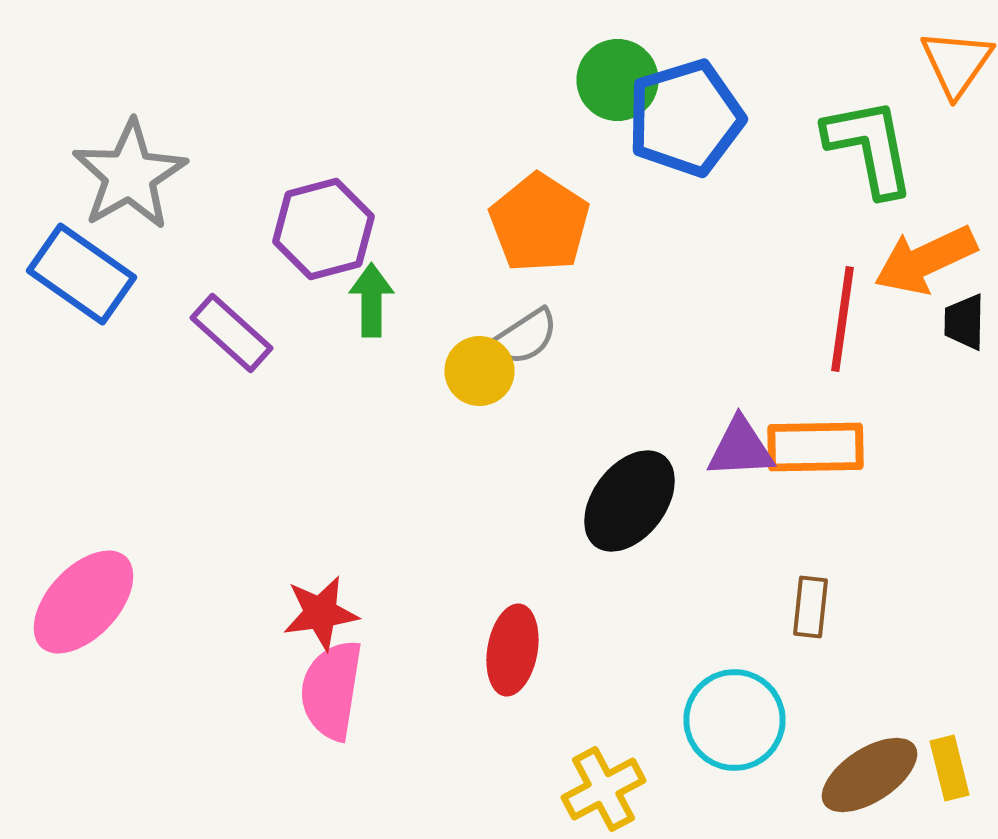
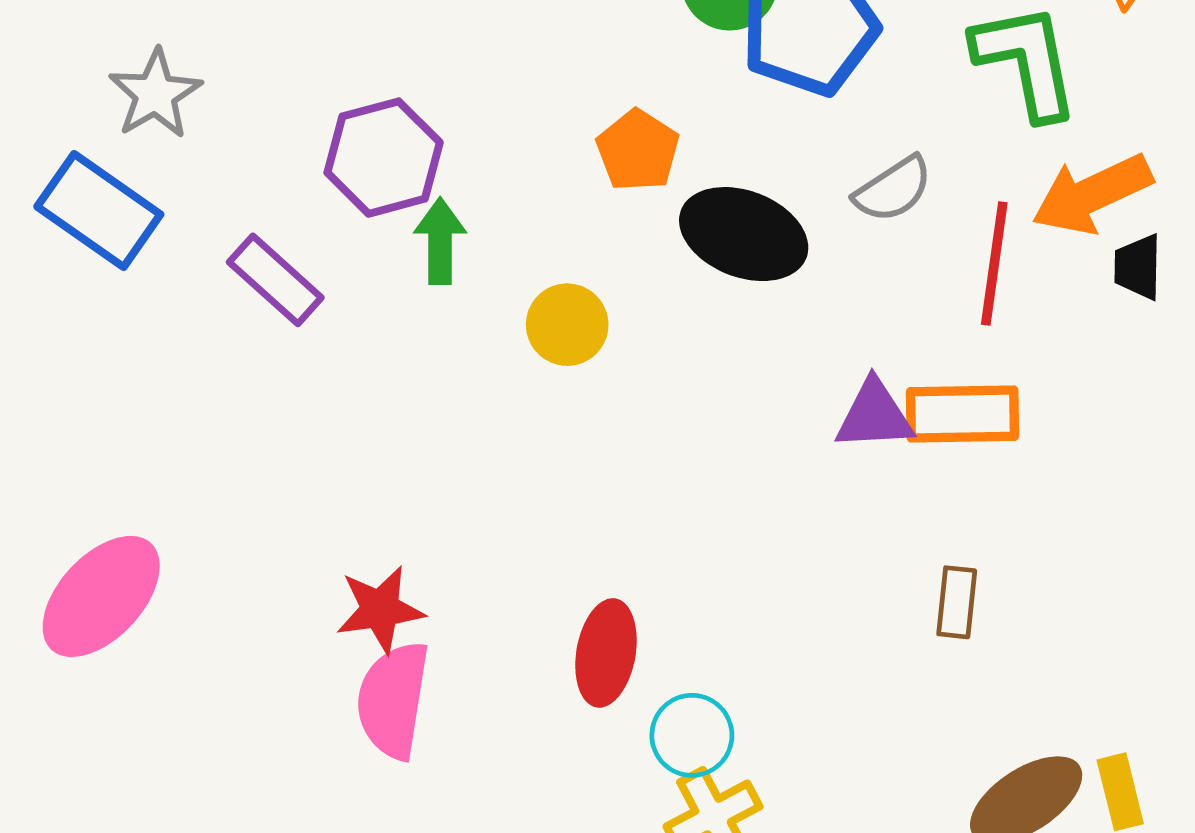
gray star: (130, 175) -> (155, 94), size x0.7
orange pentagon: (540, 223) -> (638, 150), size x0.7
gray semicircle: (524, 337) -> (893, 189), moved
black ellipse: (630, 501) -> (744, 234), moved, turned 74
cyan circle: (734, 720) -> (692, 735), moved, size x0.7

